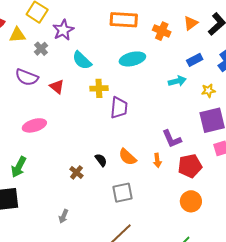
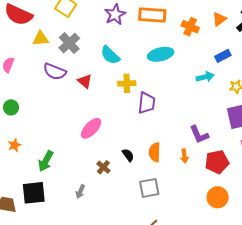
purple star: (63, 30) -> (115, 14), moved
yellow triangle: (17, 35) -> (41, 39), moved
gray cross: (41, 49) -> (69, 43), size x1.5
pink ellipse: (34, 125) -> (91, 128), moved, turned -30
orange semicircle: (127, 157) -> (155, 152), turned 48
gray arrow: (63, 216) -> (80, 192), moved

